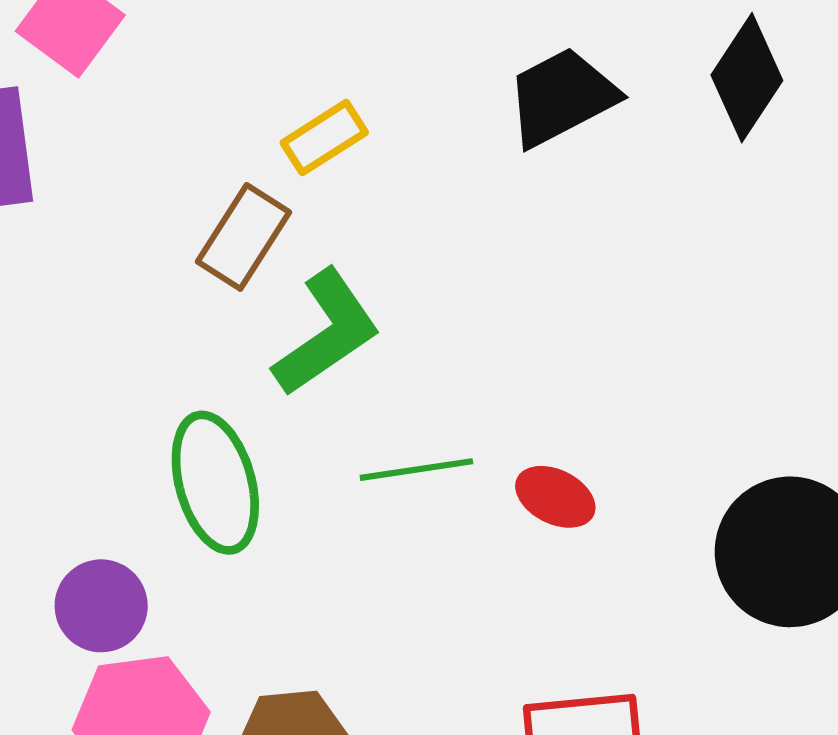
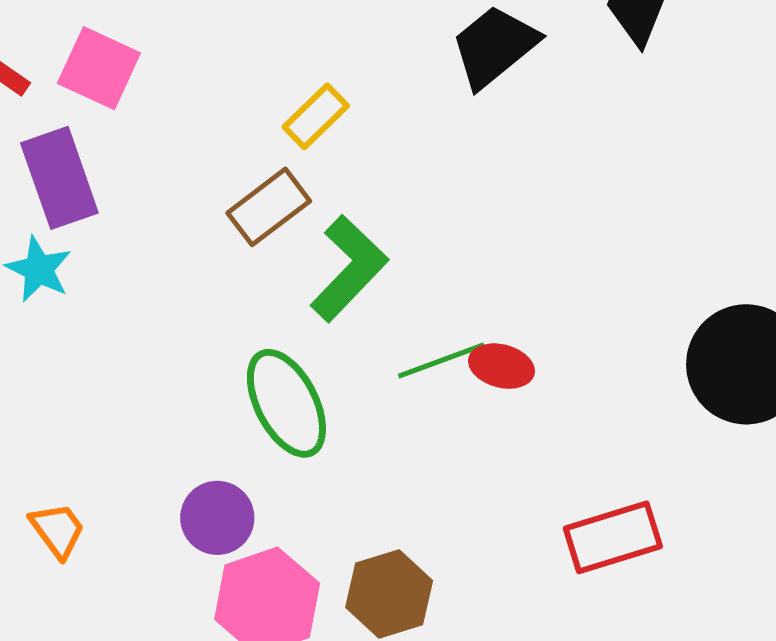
brown rectangle: (243, 237) -> (269, 207), turned 32
red ellipse: (555, 497) -> (501, 366), moved

